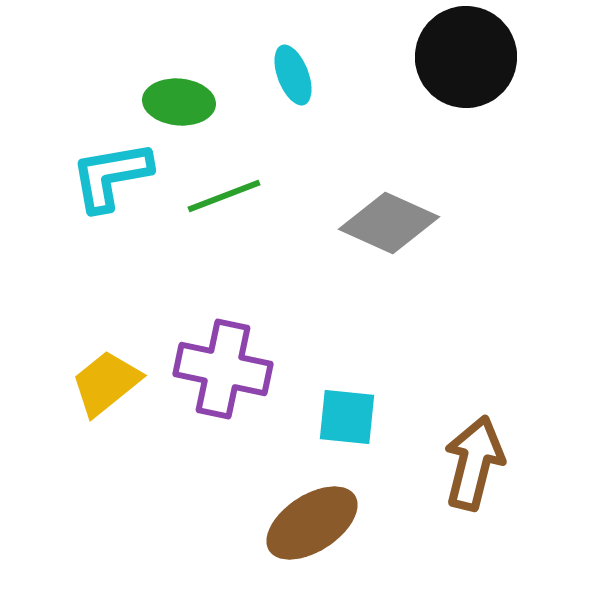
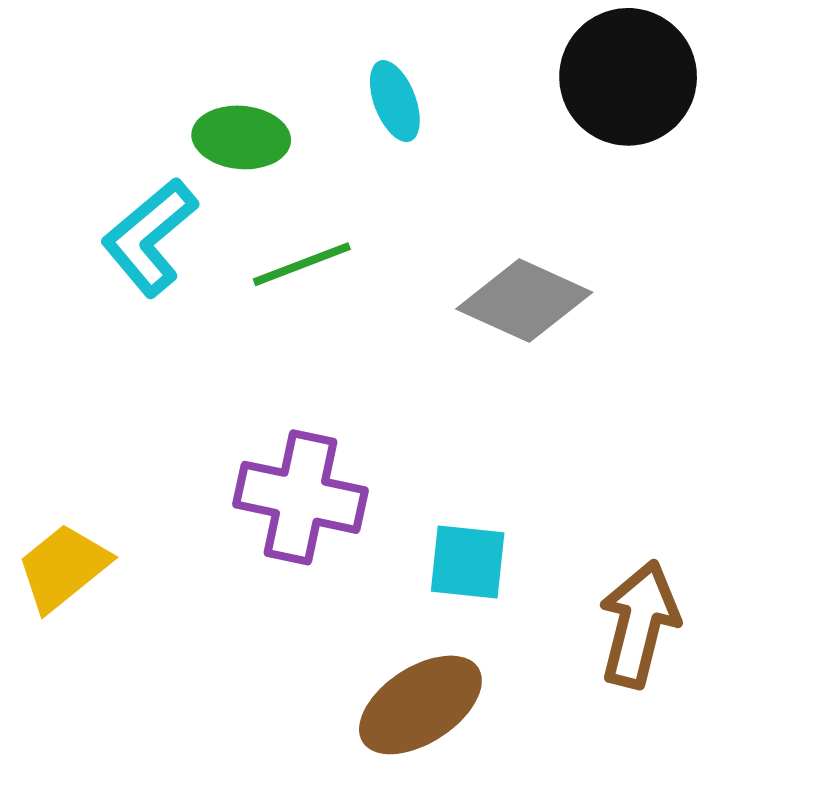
cyan L-shape: (111, 176) -> (150, 237), turned -30
yellow trapezoid: (106, 383) -> (63, 567), moved

